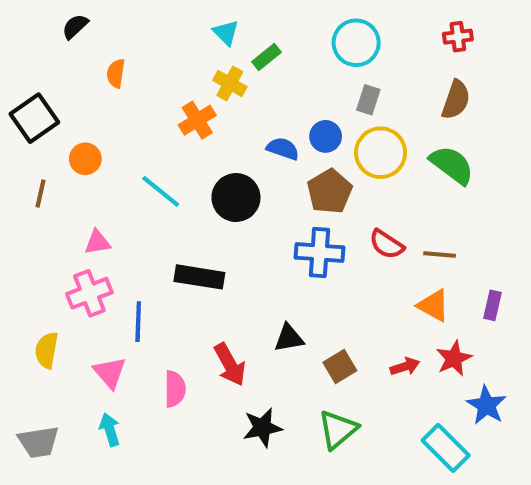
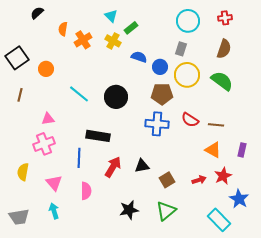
cyan circle: (356, 43) -> (188, 21), moved
orange semicircle: (116, 73) -> (63, 29), moved
orange cross: (197, 120) -> (83, 40), moved
blue semicircle: (283, 149) -> (139, 57), moved
orange circle: (85, 159) -> (46, 69), moved
brown pentagon: (330, 191) -> (162, 94), turned 30
blue line: (138, 322) -> (79, 158), moved
red arrow: (230, 364) -> (113, 167), moved, turned -120

